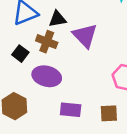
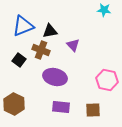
purple triangle: (85, 36) -> (73, 45), size x0.6
purple ellipse: (47, 76) -> (55, 77), moved

